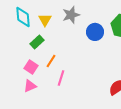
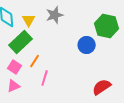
blue circle: (95, 32) -> (87, 45), moved
green rectangle: (37, 42) -> (21, 42), size x1.6

